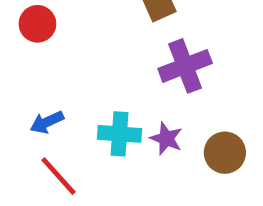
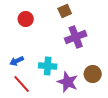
red circle: (37, 24) -> (26, 19), moved
purple star: (166, 139) -> (68, 82), moved, size x1.5

